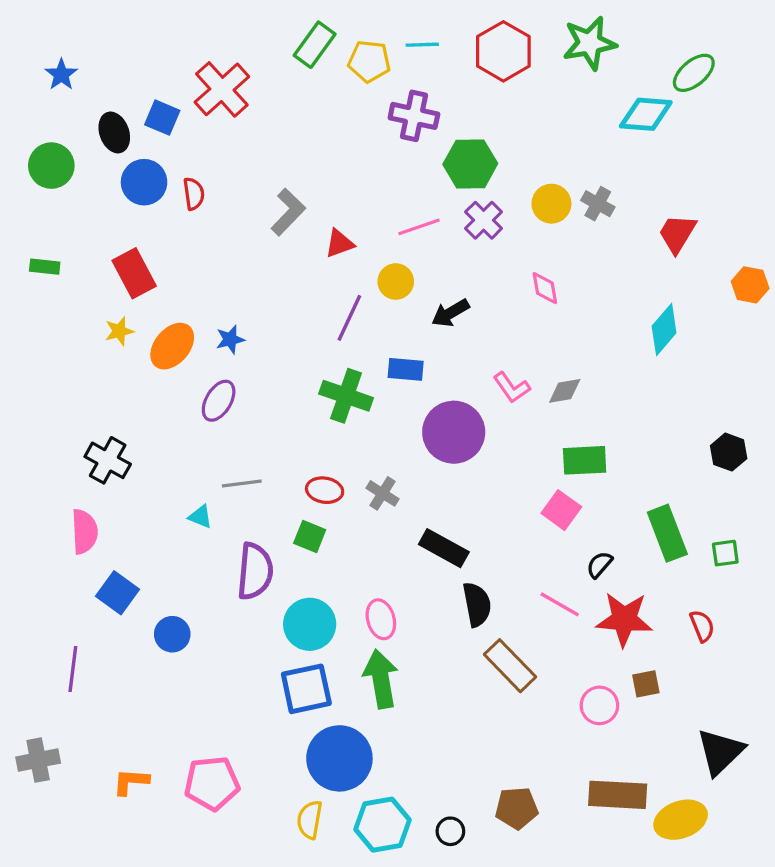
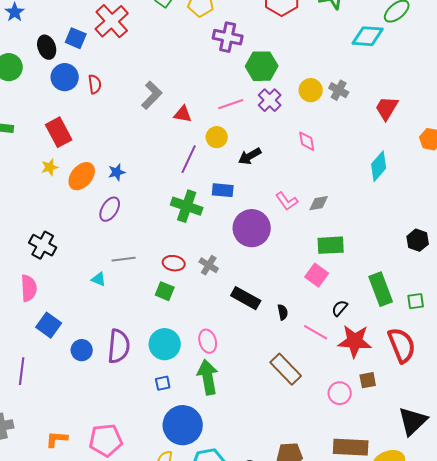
red triangle: (339, 243) -> (183, 114), turned 30
purple semicircle: (255, 571) -> (119, 346), moved
black semicircle: (477, 604) -> (283, 312), moved, size x0.6
red semicircle: (702, 626) -> (402, 345), size x1.8
blue square: (306, 689) -> (163, 383), size x0.5

